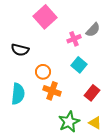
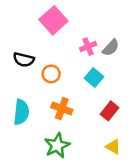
gray semicircle: (93, 30) -> (111, 48), moved
orange circle: (43, 72) -> (51, 74), moved
green star: (69, 122) -> (57, 146), moved

